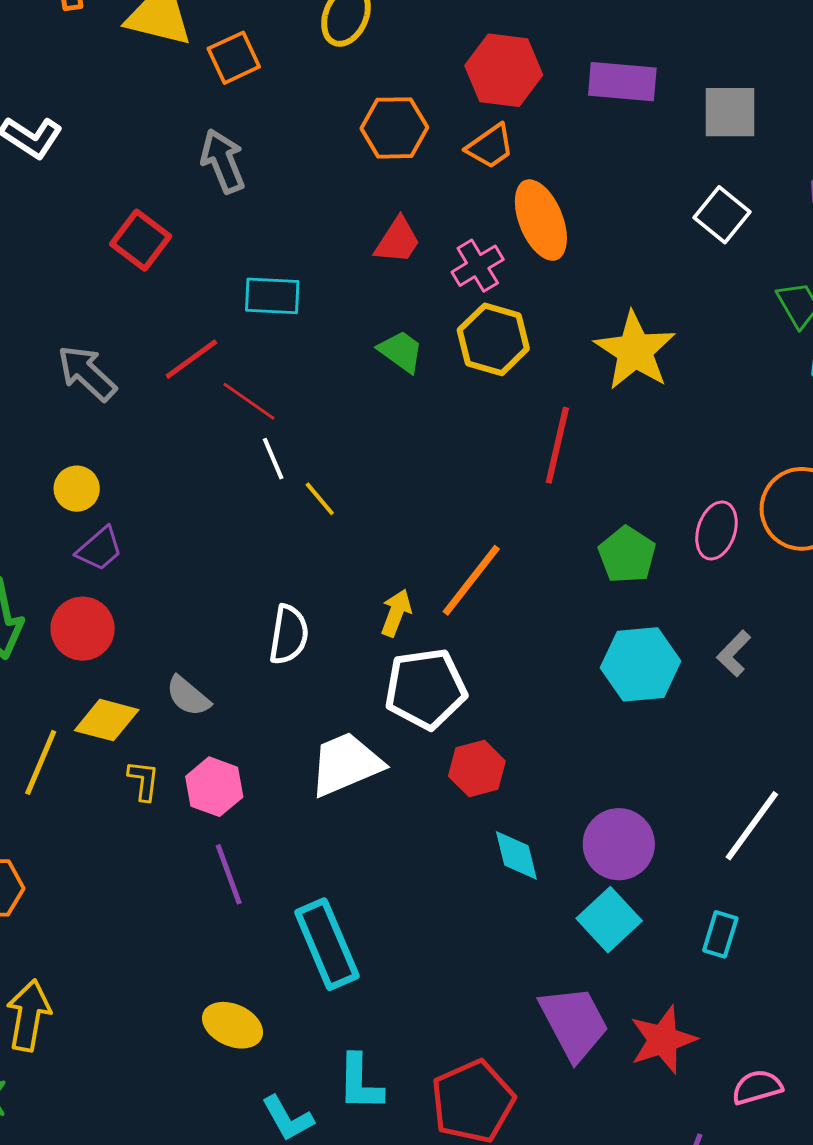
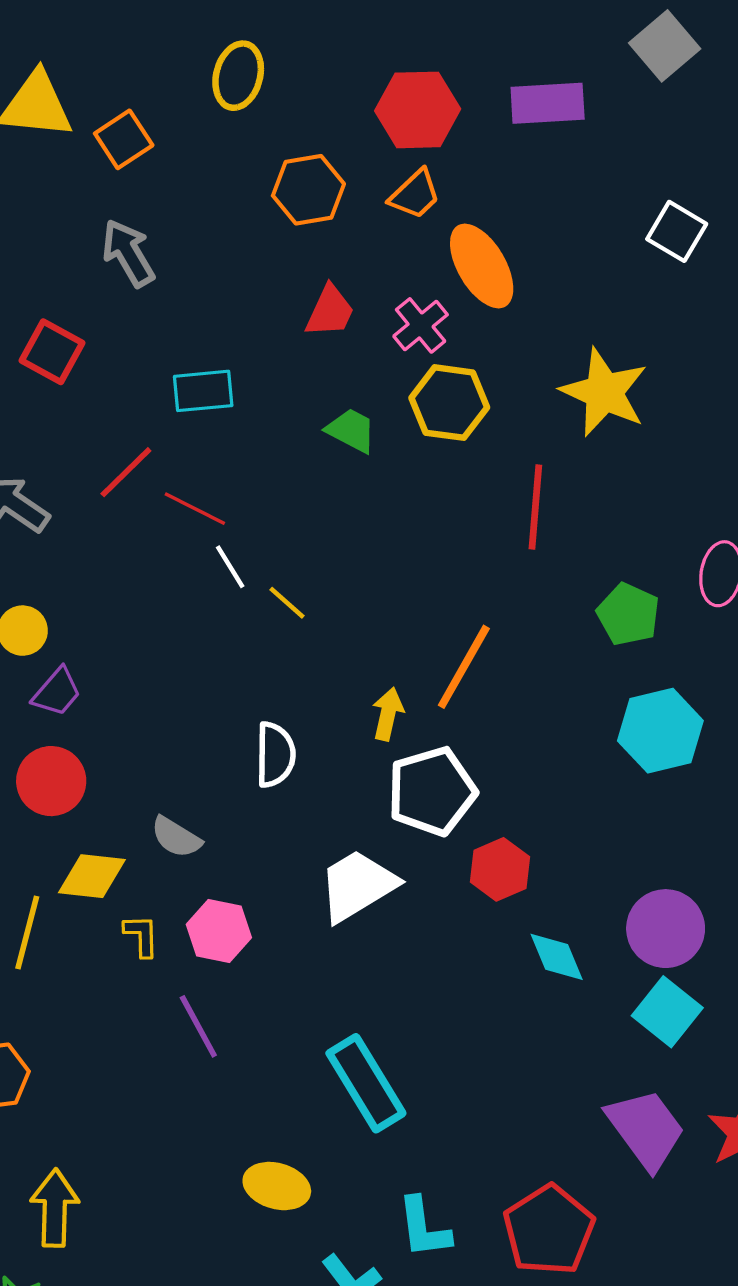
gray square: (730, 112) -> (665, 46), moved, turned -32
purple line: (229, 874) -> (198, 1026), moved

